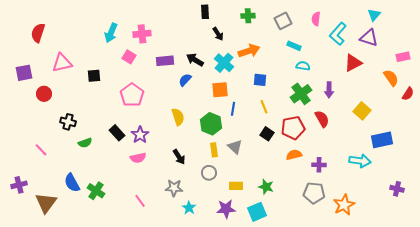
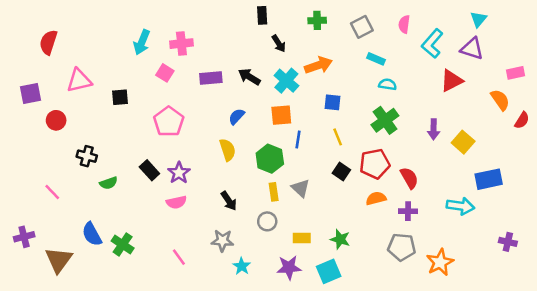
blue semicircle: (185, 80) -> (237, 116), moved
purple arrow: (329, 90) -> (434, 129), moved
red semicircle: (322, 119) -> (409, 178), moved

